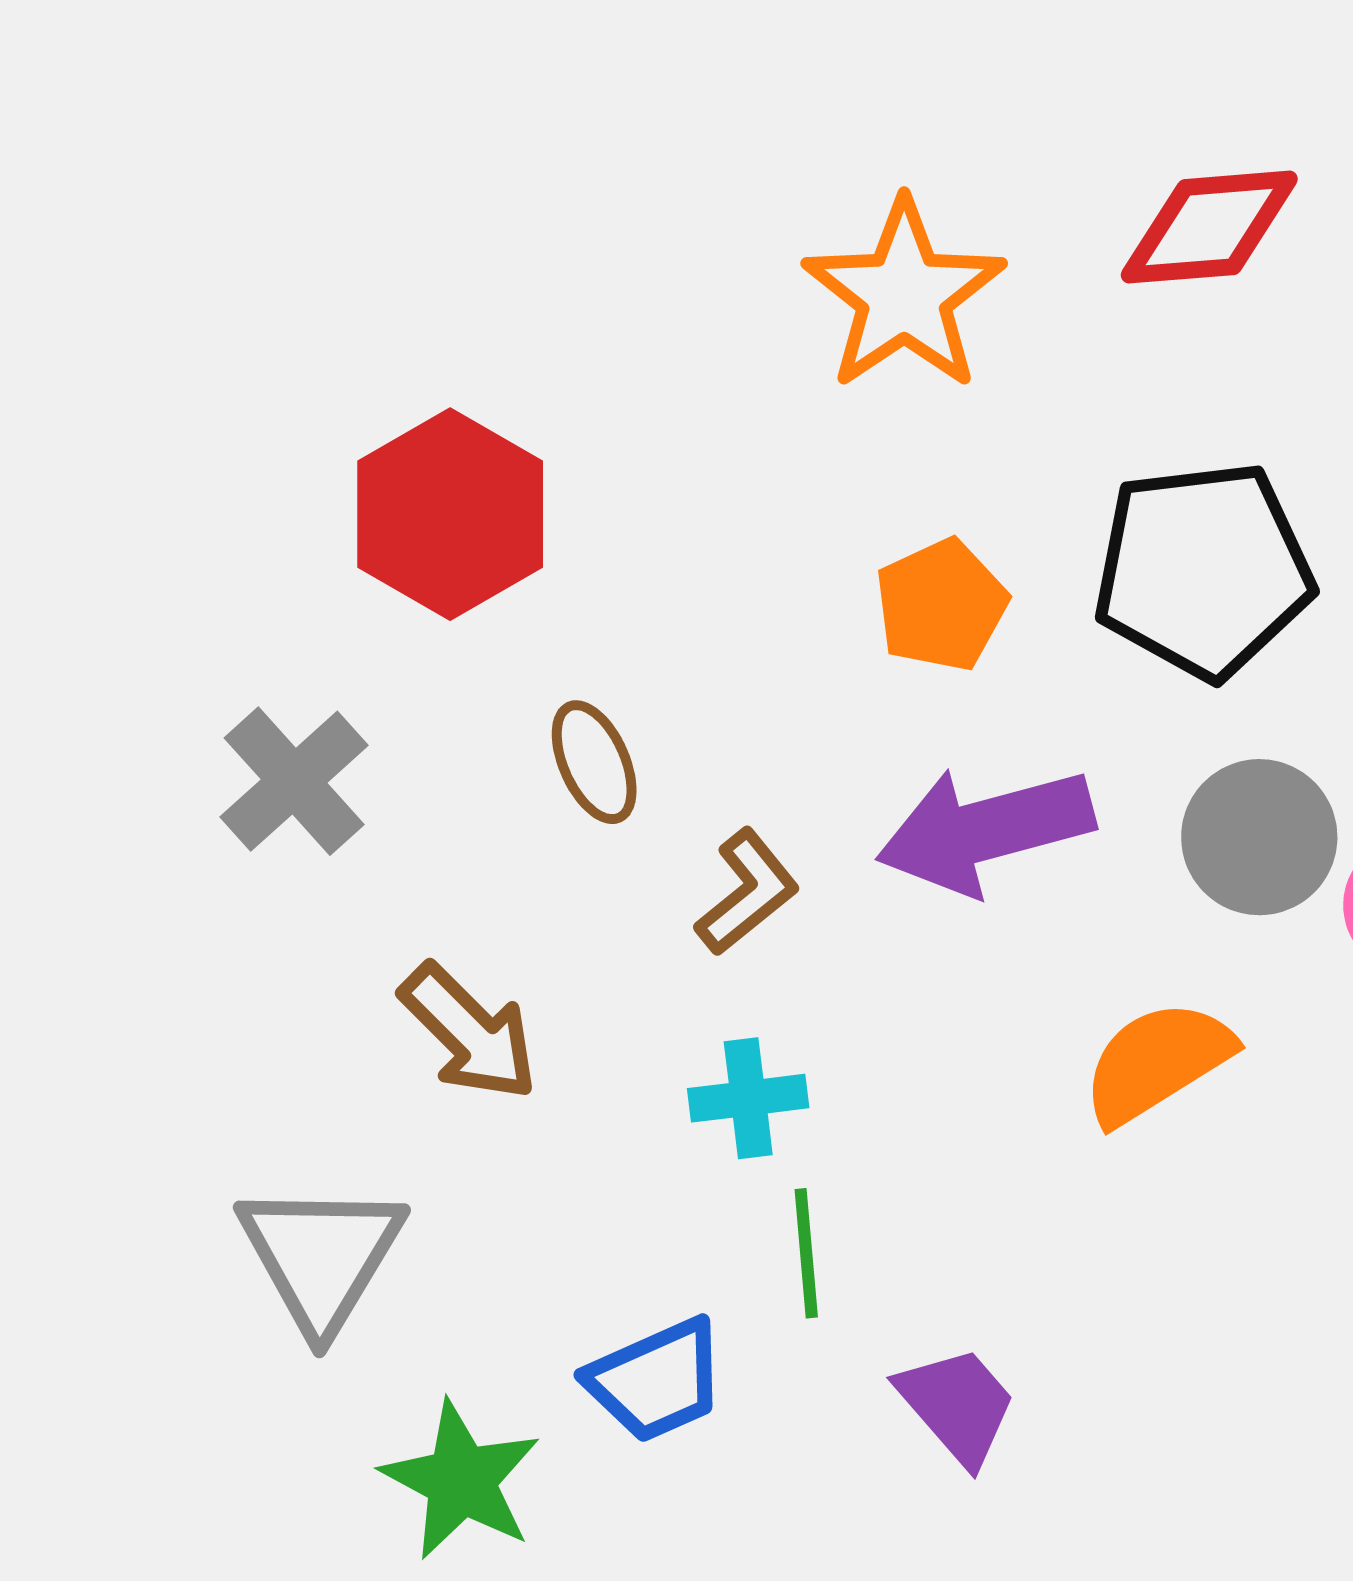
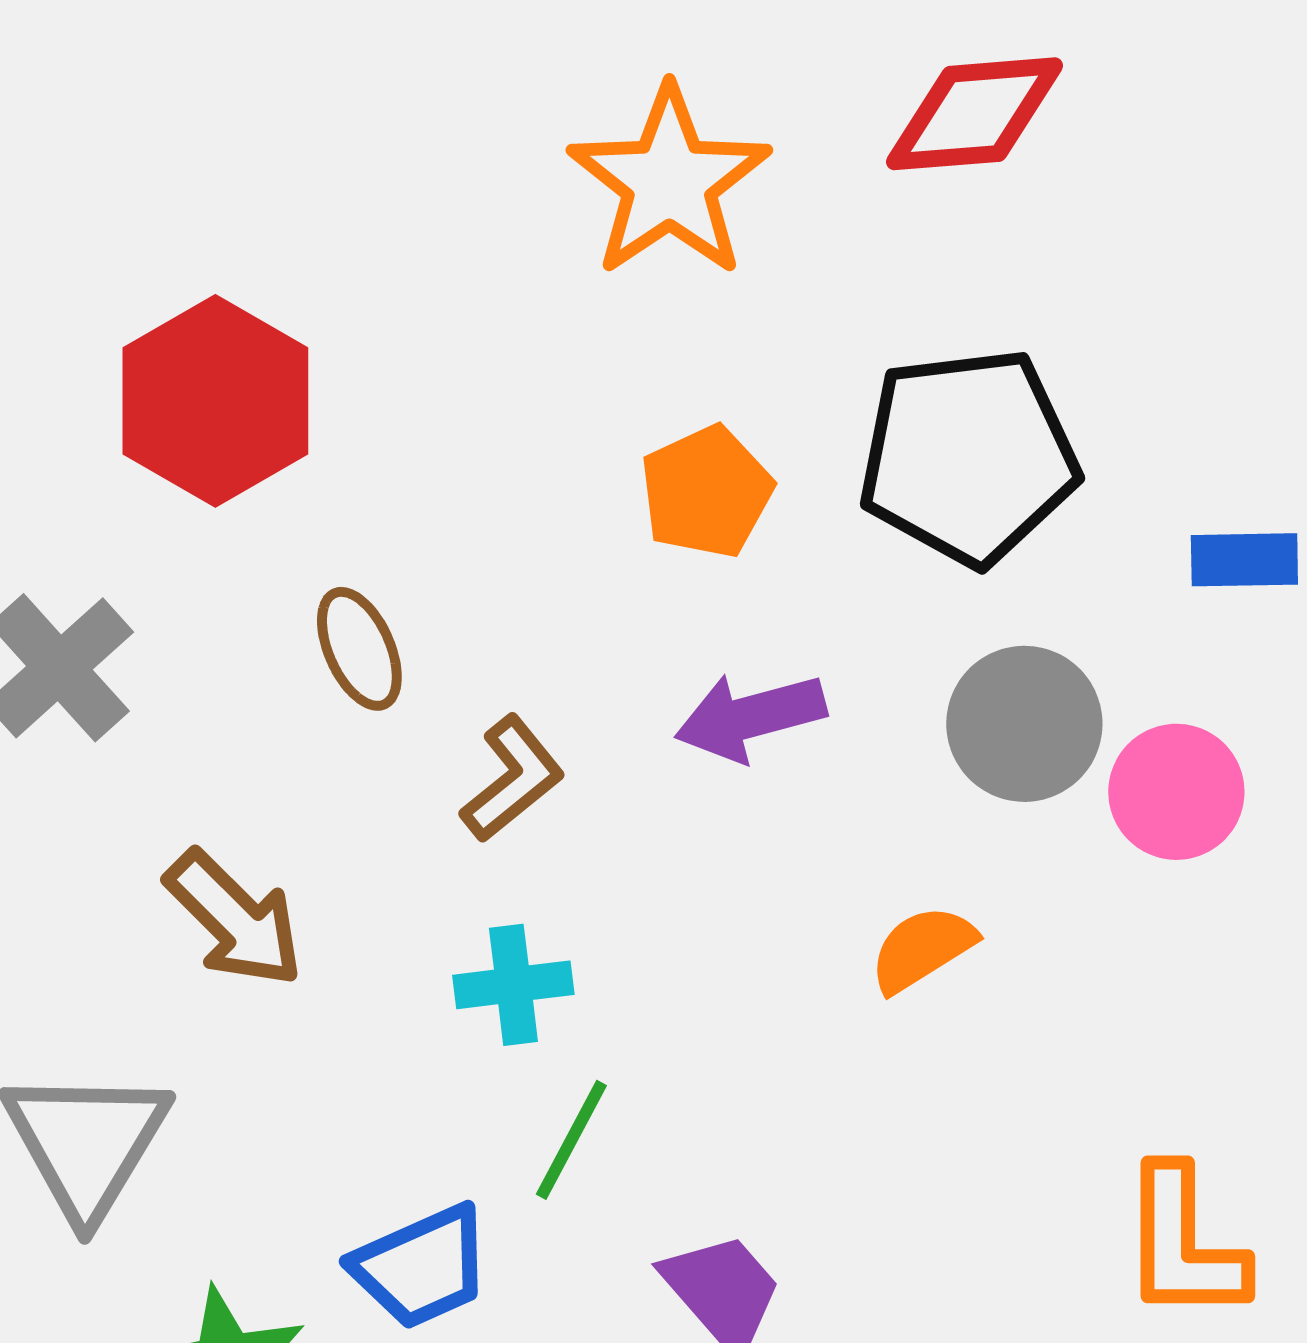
purple arrow: (985, 830) -> (750, 717), size x0.7
orange semicircle: (1157, 1062) -> (922, 949), size x0.7
green line: (806, 1253) -> (571, 1140), turned 33

